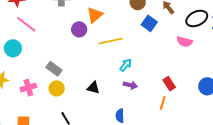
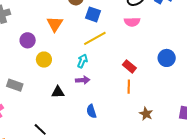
orange triangle: (95, 15) -> (55, 24), moved
yellow line: (111, 41) -> (95, 38), moved
purple arrow: (130, 85) -> (83, 80), moved
yellow circle: (57, 88) -> (44, 60), moved

